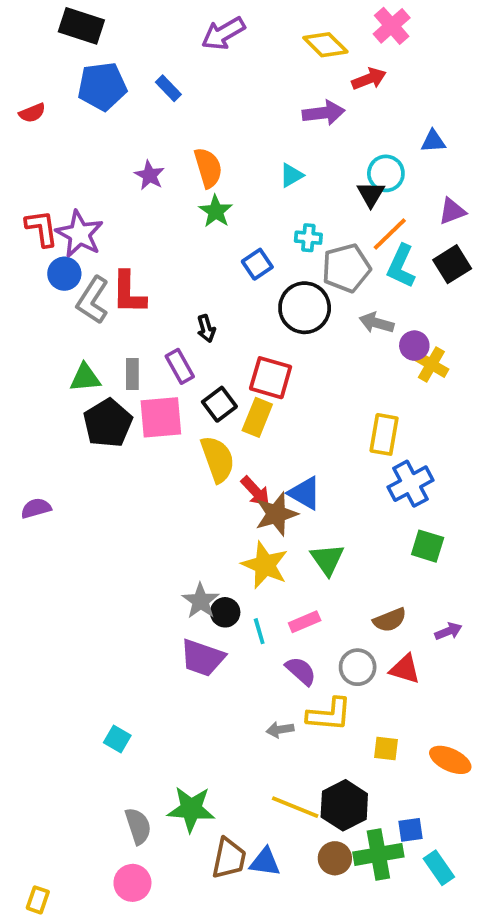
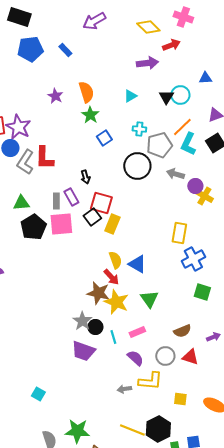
pink cross: (392, 26) -> (183, 17), turned -30
black triangle: (371, 194) -> (166, 97), moved
blue square: (257, 264) -> (104, 138), moved
gray rectangle: (132, 374) -> (56, 201), moved
red square: (271, 378) -> (101, 203), moved
yellow semicircle: (218, 459) -> (115, 260), moved, size x0.7
red arrow: (255, 491) -> (111, 277), moved
brown star: (276, 514) -> (98, 293), moved, turned 30

